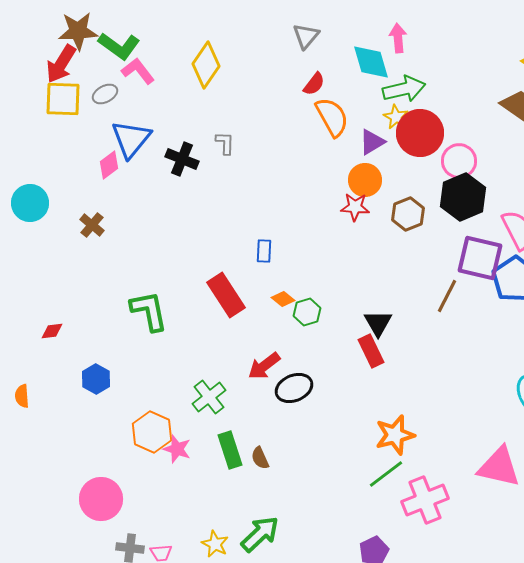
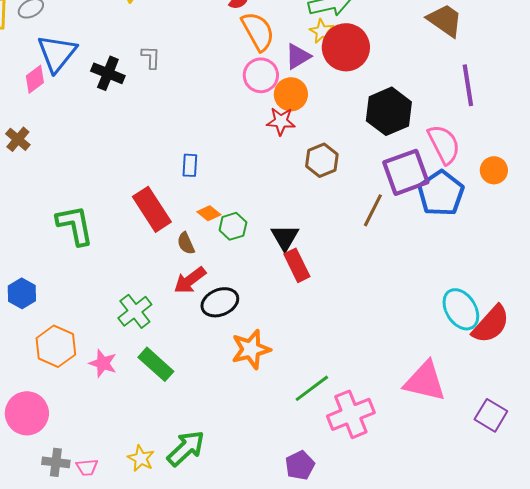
pink circle: (459, 161) -> (261, 75), moved
brown hexagon: (408, 214) -> (322, 160), moved
purple square: (480, 258) -> (406, 172), turned -33
black triangle: (378, 323) -> (285, 237), moved
orange hexagon: (152, 432) -> (56, 346), moved
orange star: (395, 435) -> (251, 349), moved
green rectangle: (230, 450) -> (156, 364), turned -30
brown semicircle: (260, 458) -> (186, 243), moved

